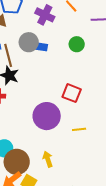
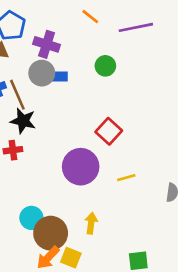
purple cross: (45, 15) -> (47, 44), moved
red square: (72, 93) -> (109, 131), turned 30
yellow arrow: (48, 159) -> (91, 223), turned 35

